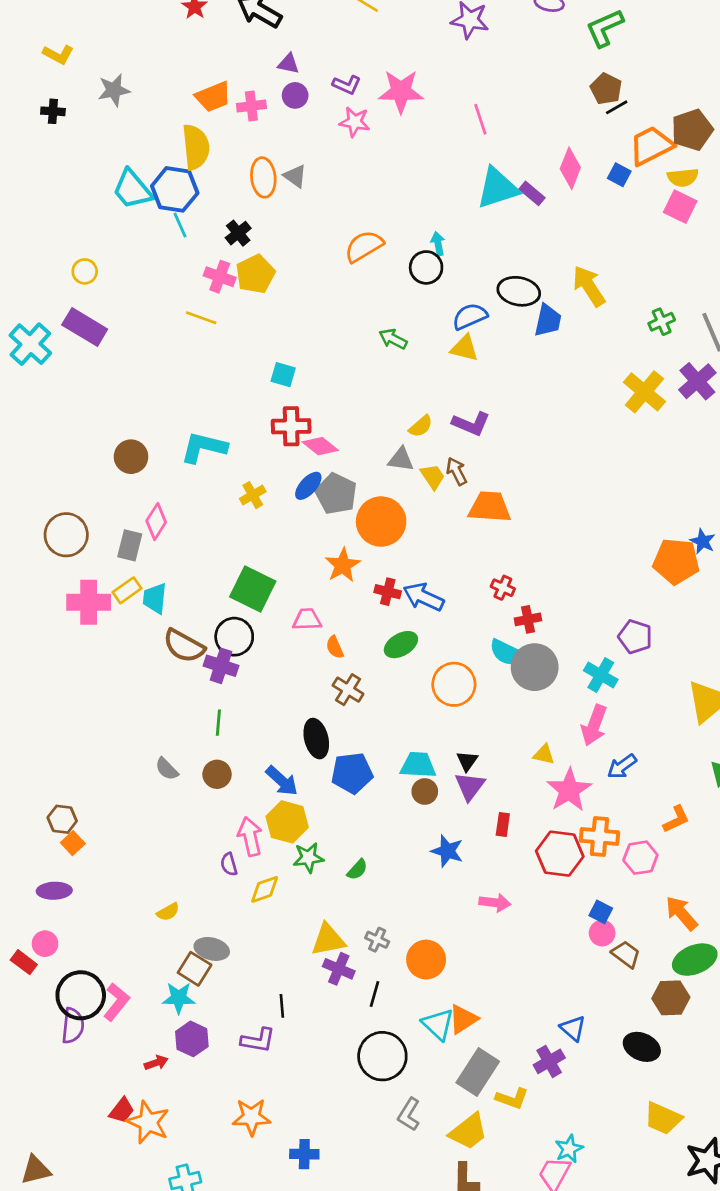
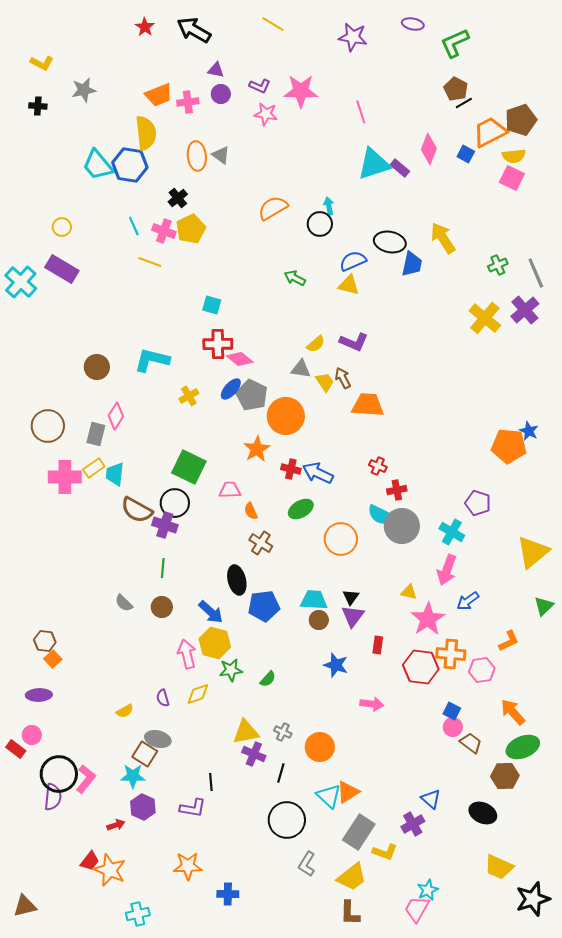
cyan line: (180, 225) -> (134, 226), moved
purple semicircle: (229, 864) -> (163, 698), moved

